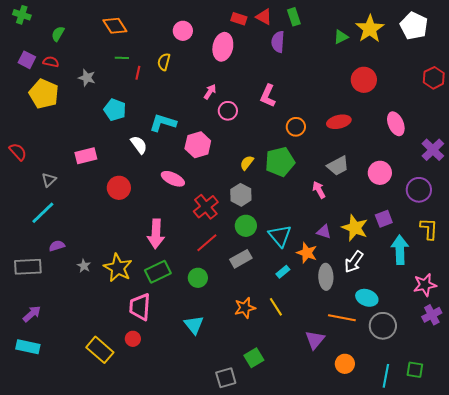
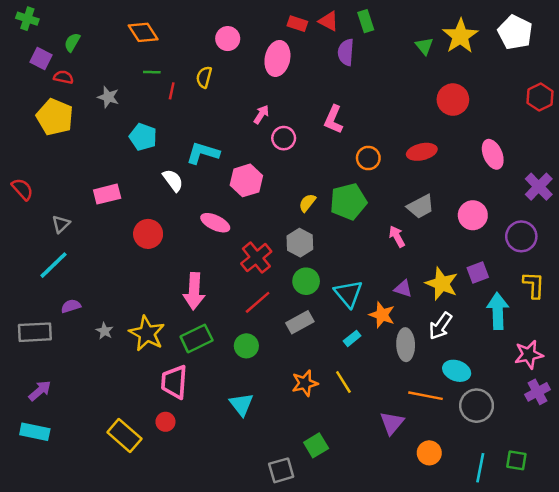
green triangle: (341, 37) -> (424, 46), turned -42
purple square: (27, 60) -> (41, 58), moved

